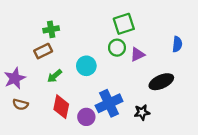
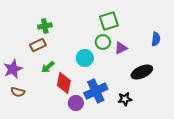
cyan circle: (86, 66) -> (85, 58), moved
red diamond: (61, 107) -> (64, 83), moved

